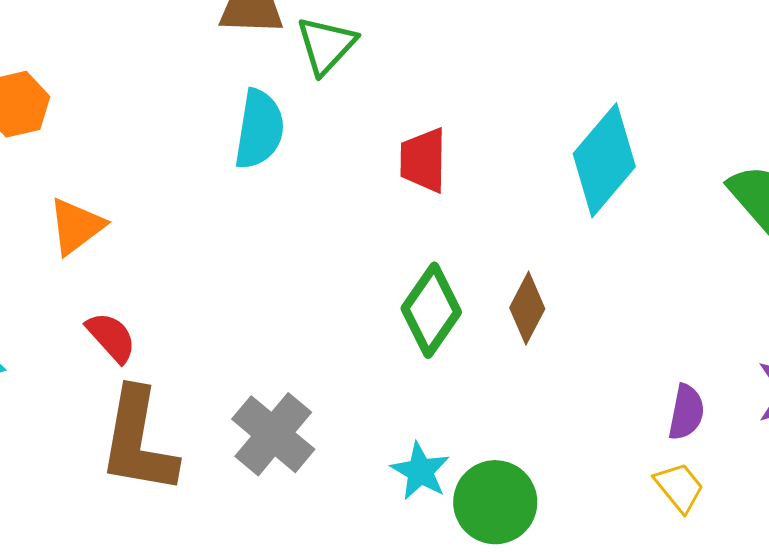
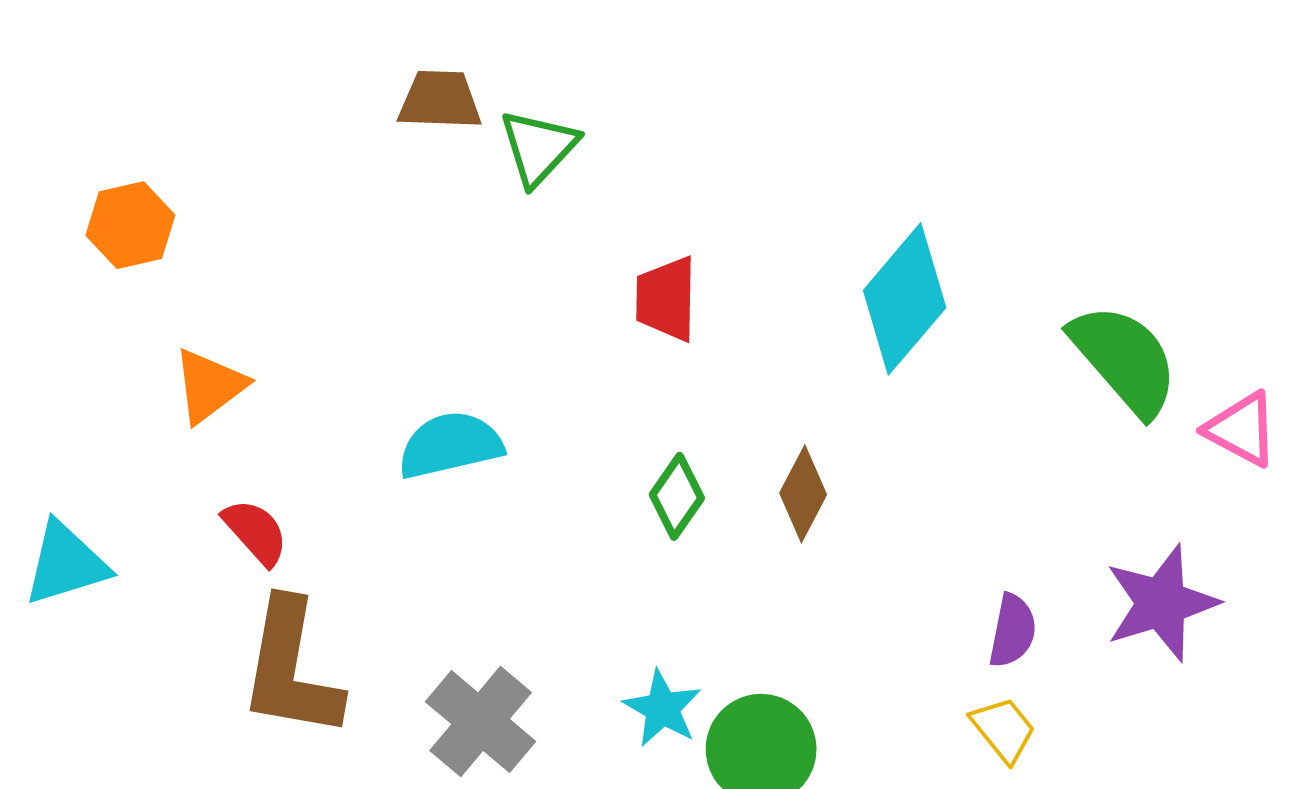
cyan semicircle: (259, 129) -> (450, 445), moved, turned -112
green diamond: (431, 310) -> (677, 496), size x0.7
gray cross: (273, 434) -> (481, 722), moved

